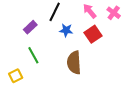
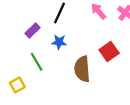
blue star: (66, 30) -> (59, 42), moved
red square: (93, 34) -> (109, 51), moved

